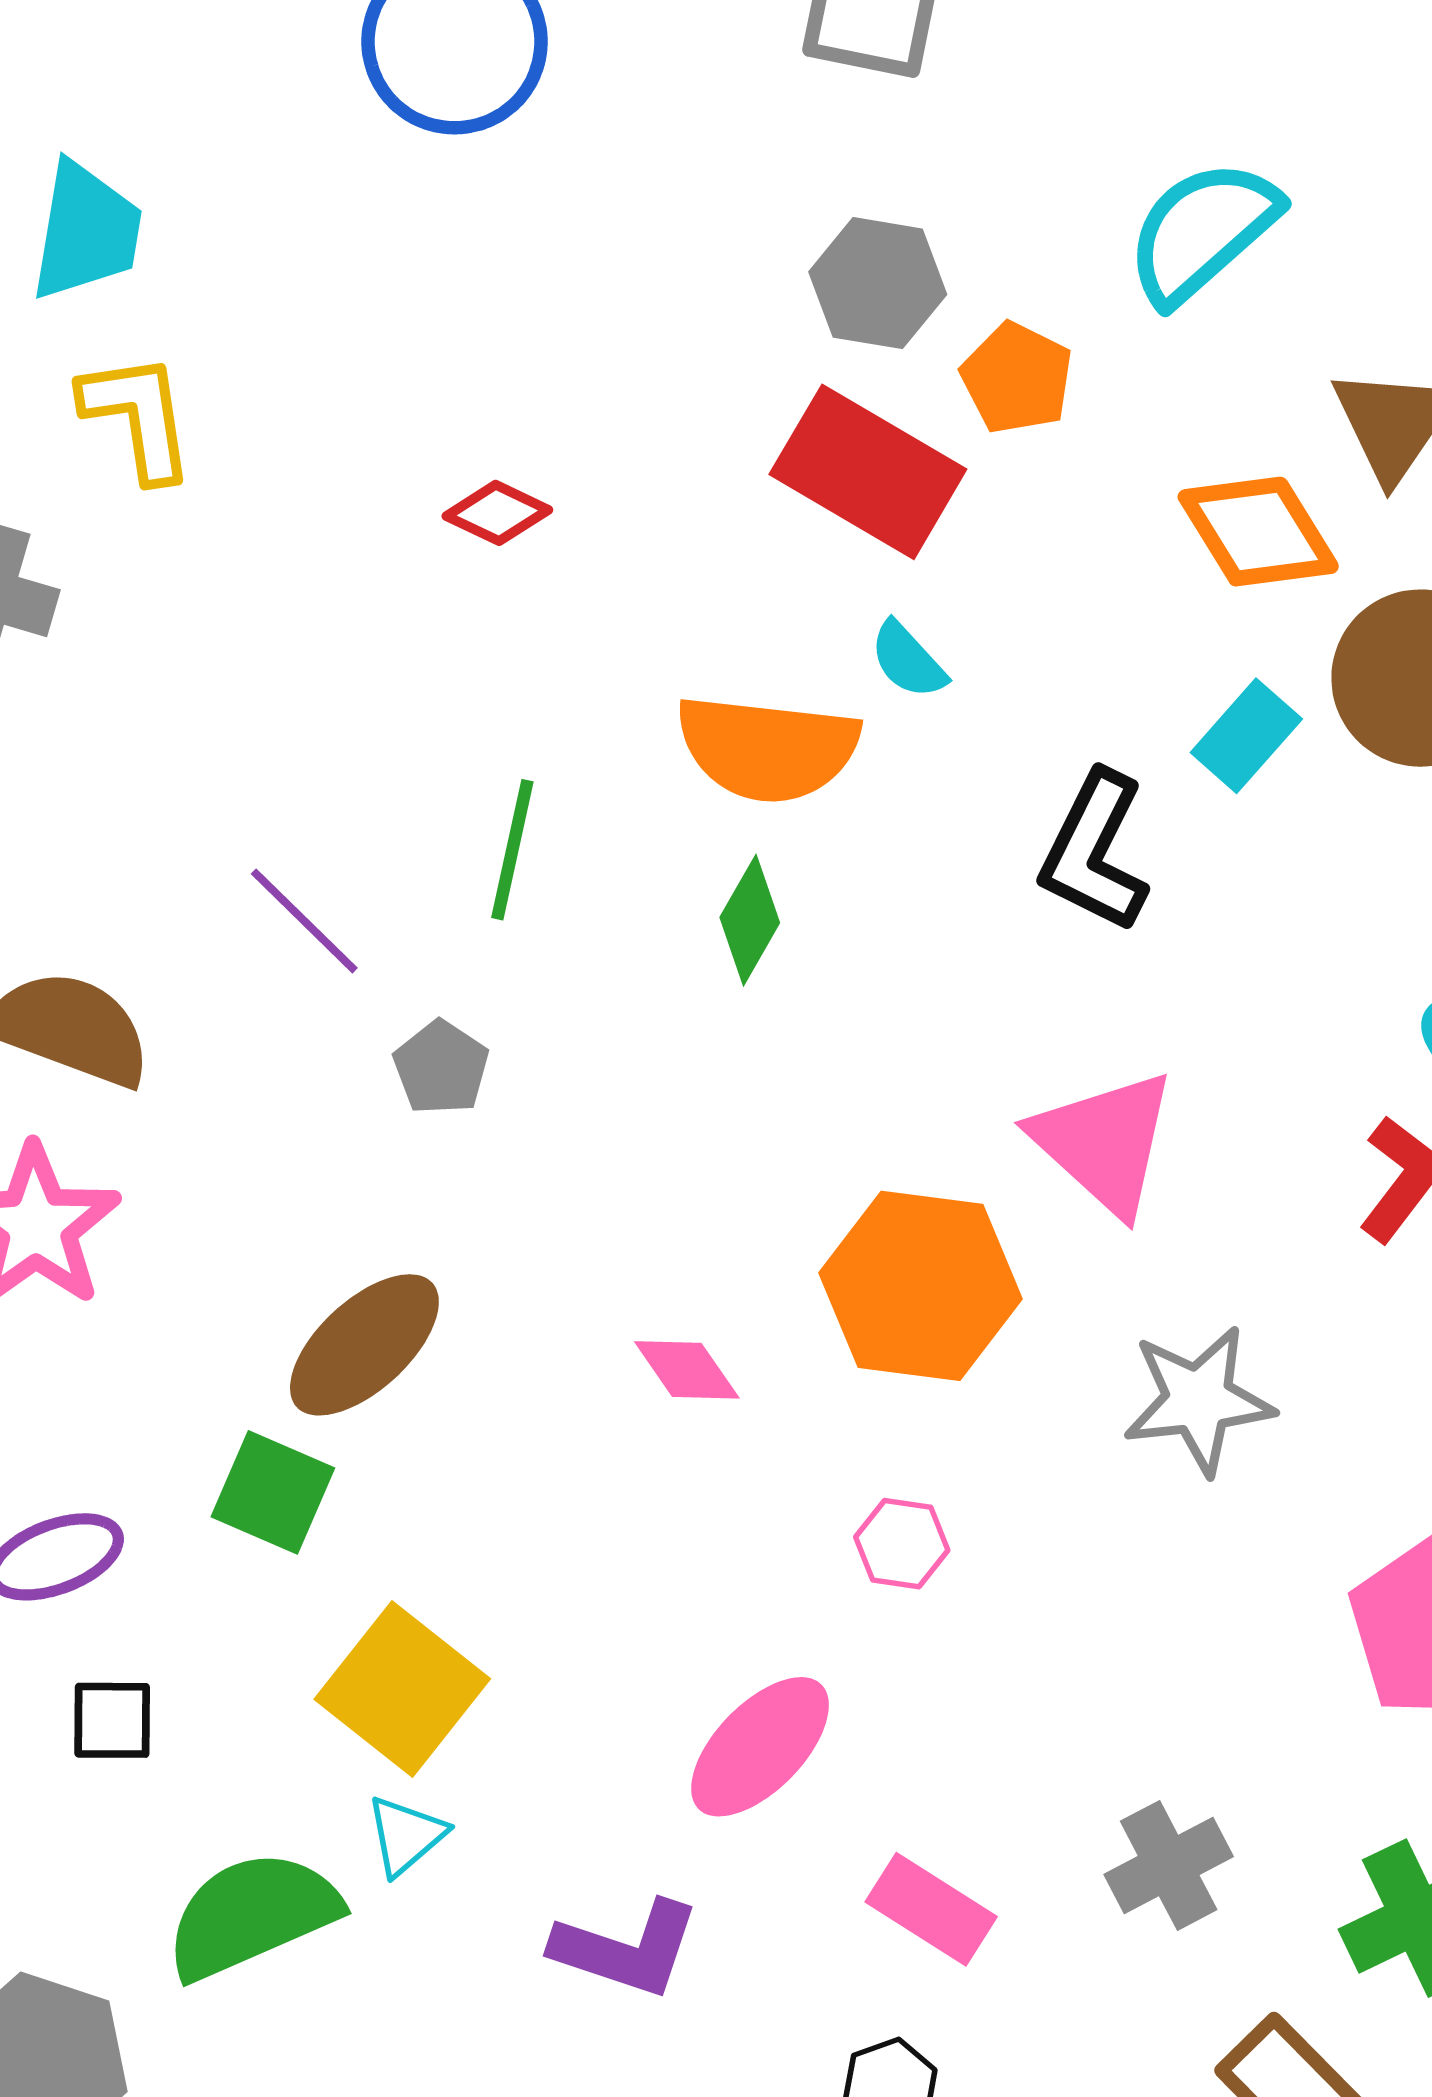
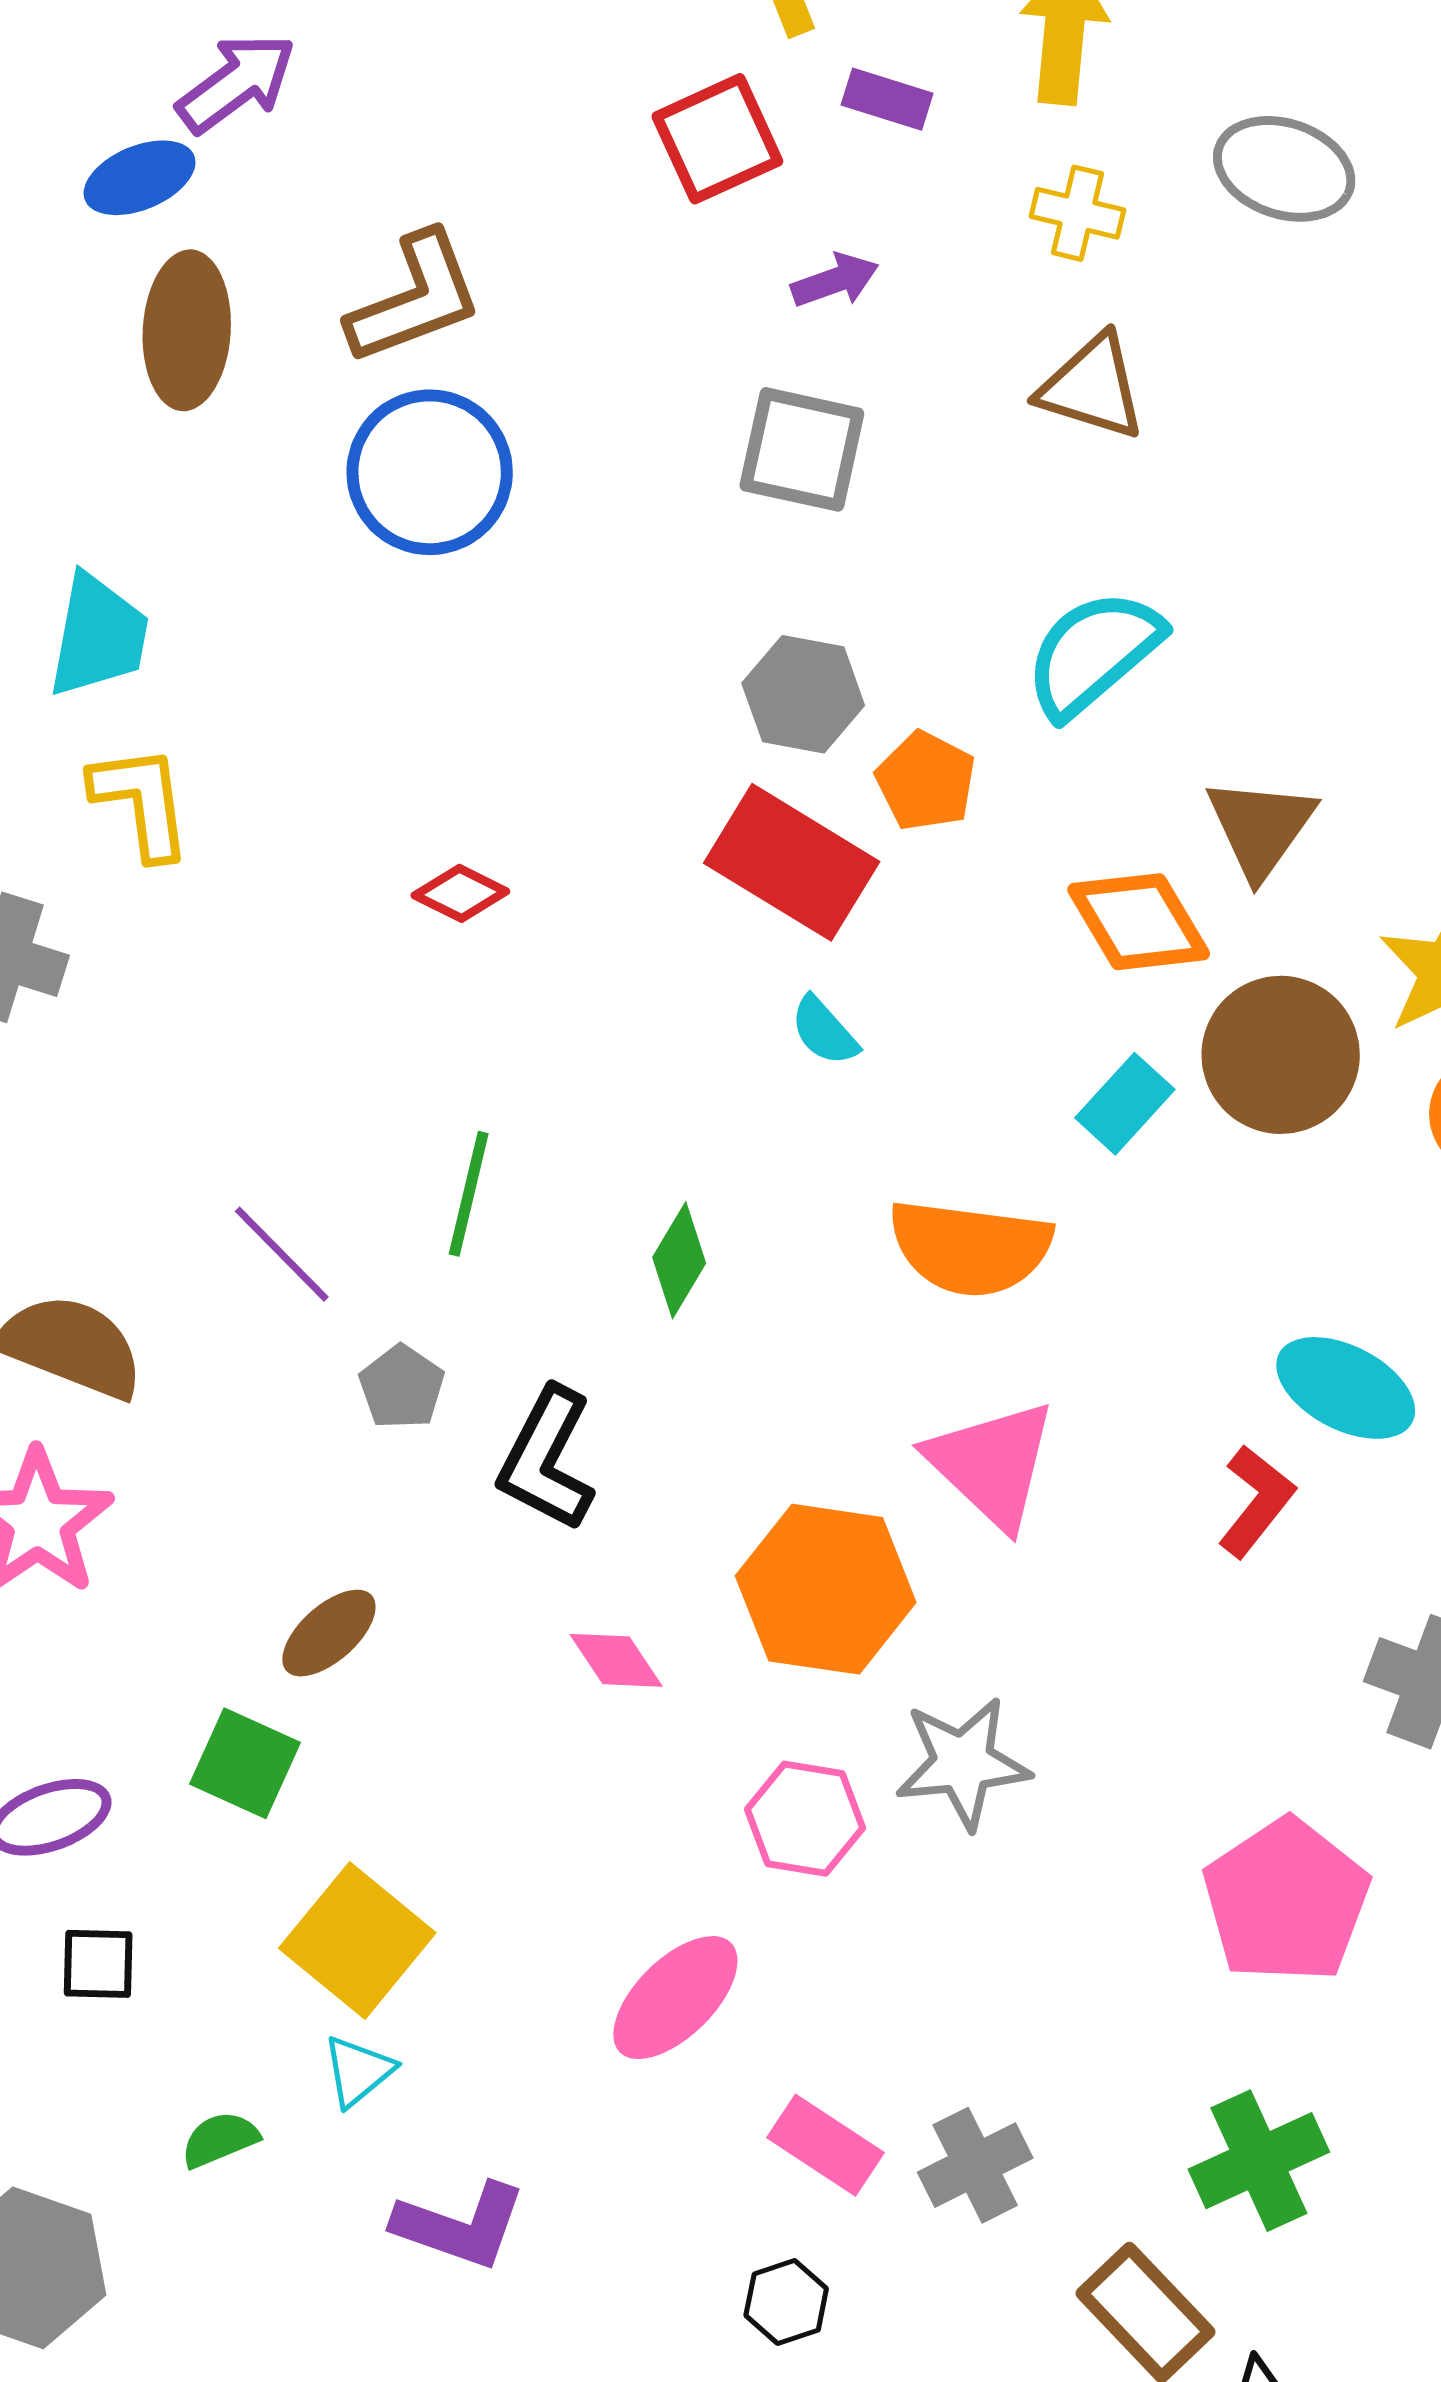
orange semicircle: (768, 748) -> (970, 1248), moved
black L-shape: (1094, 852) -> (547, 1459), moved
brown ellipse: (364, 1345) -> (329, 1633), size x0.7
gray star: (1199, 1400) -> (963, 1763), moved
pink hexagon: (902, 1544) -> (805, 1819), size x1.4
gray cross: (1169, 1865) -> (975, 2165), moved
green semicircle: (252, 1915) -> (220, 2140), size x0.5
purple L-shape: (626, 1949) -> (460, 2226), moved

